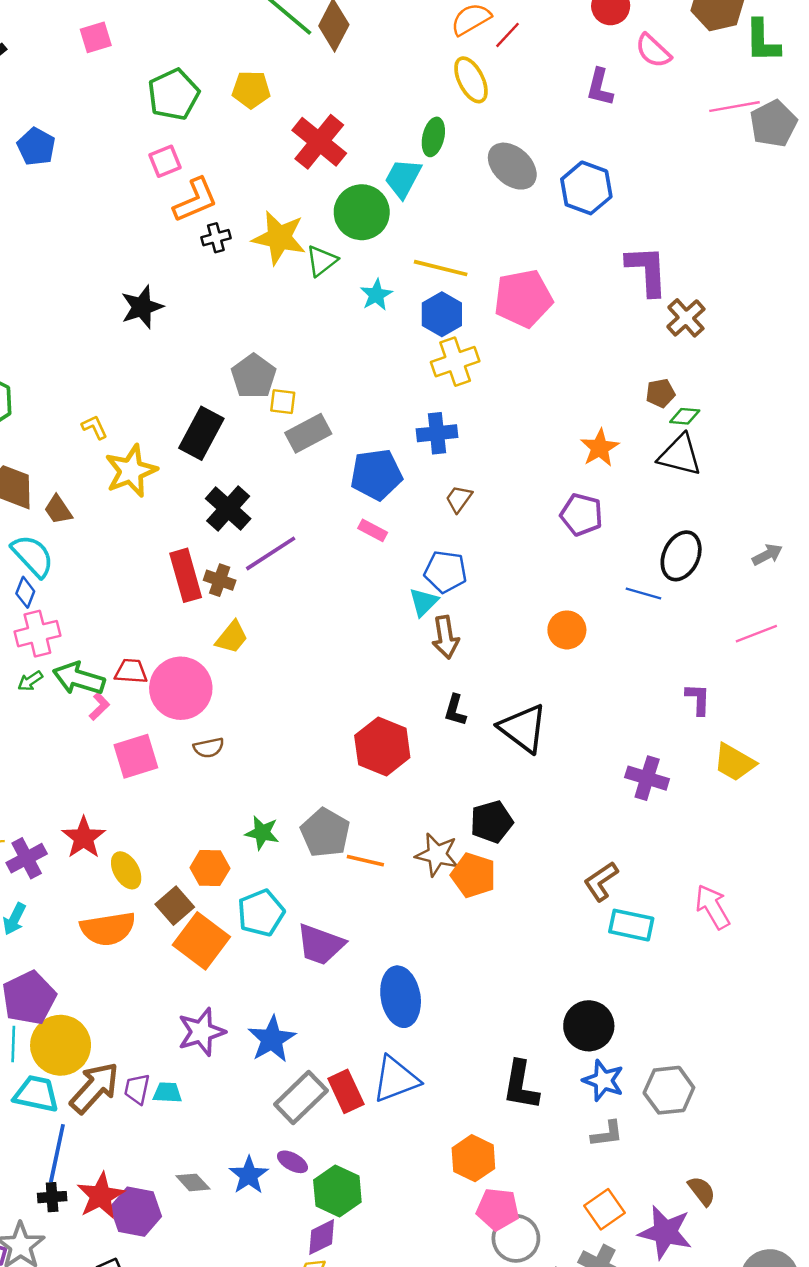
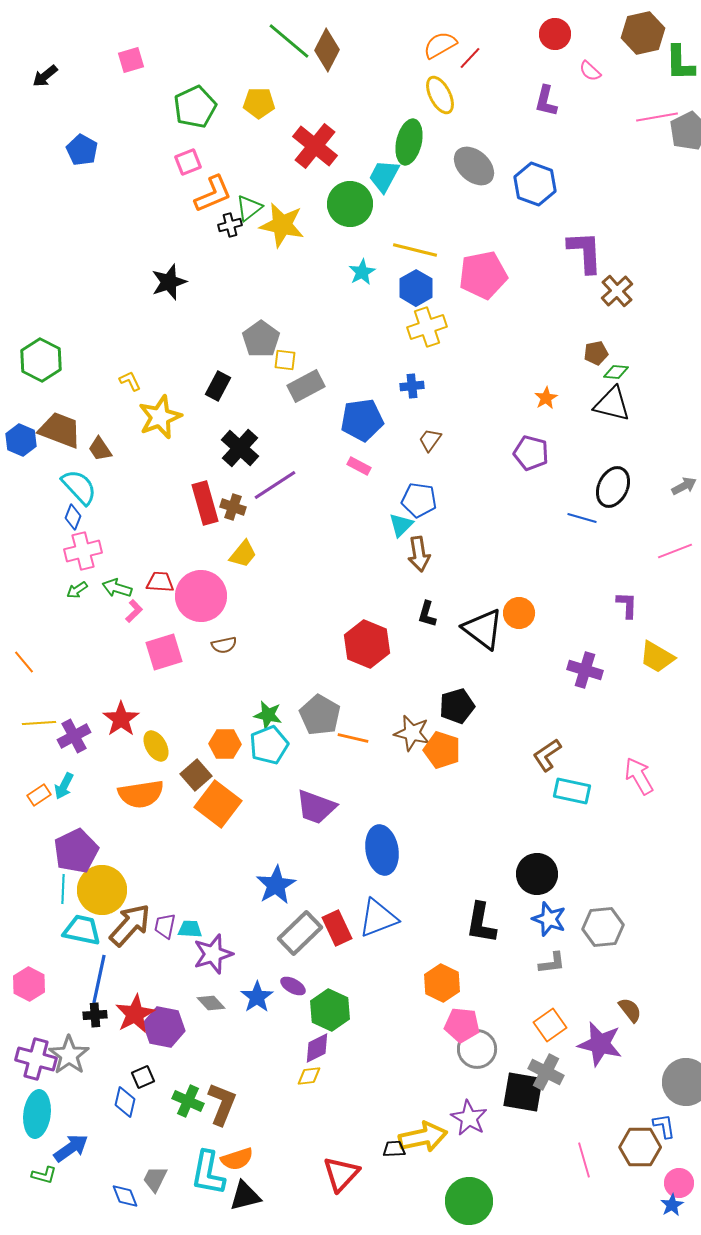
pink semicircle: (653, 51) -> (590, 71), size x0.7
green ellipse: (433, 137) -> (409, 142), size x1.4
green triangle: (322, 261) -> (249, 208), moved
black rectangle: (201, 433) -> (218, 386), size x0.7
blue cross: (437, 433) -> (412, 386), size x0.7
orange star: (600, 448) -> (546, 398), size x0.7
orange circle: (567, 630) -> (519, 613), moved
green arrow: (79, 679) -> (117, 588), size x0.7
cyan pentagon: (261, 913) -> (269, 745), moved
purple star: (201, 1032) -> (213, 954), moved

